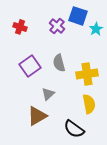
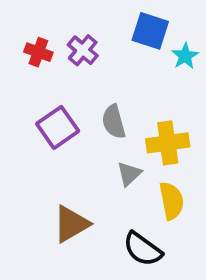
purple cross: (57, 26) -> (83, 50), moved
gray triangle: (48, 94) -> (129, 174), moved

